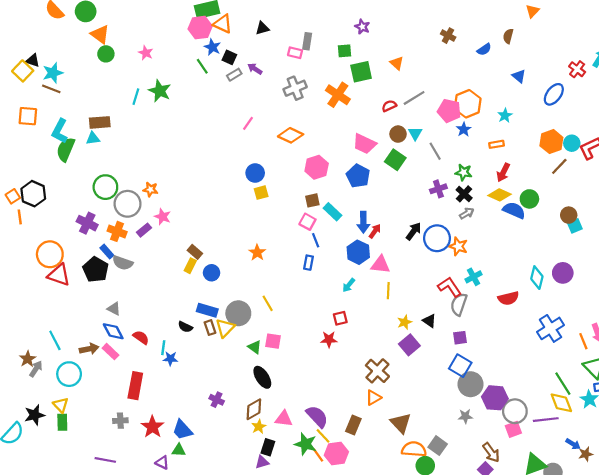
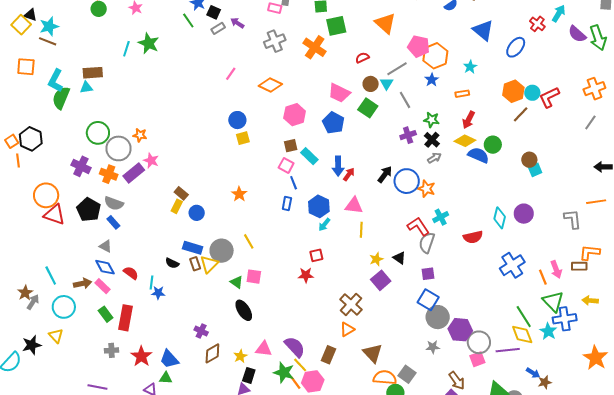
orange triangle: (397, 63) -> (385, 23), moved, size x1.6
blue triangle: (519, 76) -> (483, 30), size x1.6
gray line: (414, 98) -> (397, 69), moved
pink pentagon: (449, 111) -> (419, 46), moved
purple rectangle: (144, 230) -> (134, 173), size x1.5
blue rectangle: (107, 252) -> (113, 222), moved
blue hexagon: (358, 252) -> (319, 206), moved
brown diamond: (254, 409) -> (212, 353), moved
green rectangle: (62, 422) -> (106, 314), moved, turned -35

